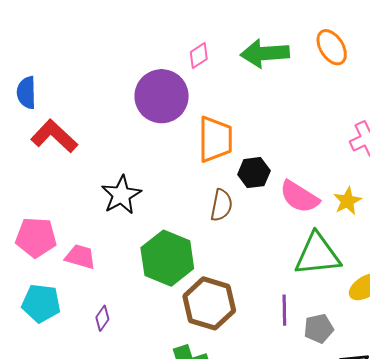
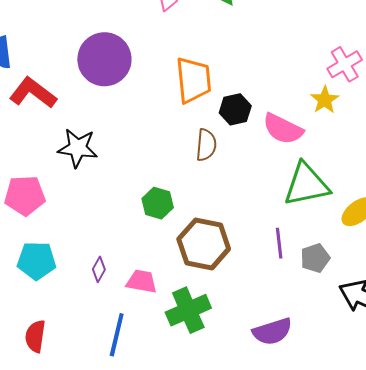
purple circle: (162, 96) -> (104, 59), moved
black star: (121, 195) -> (78, 148), moved, turned -30
yellow star: (347, 201) -> (325, 100), moved
pink trapezoid: (80, 257) -> (142, 281), moved
green hexagon: (167, 258) -> (158, 203), size x0.6

